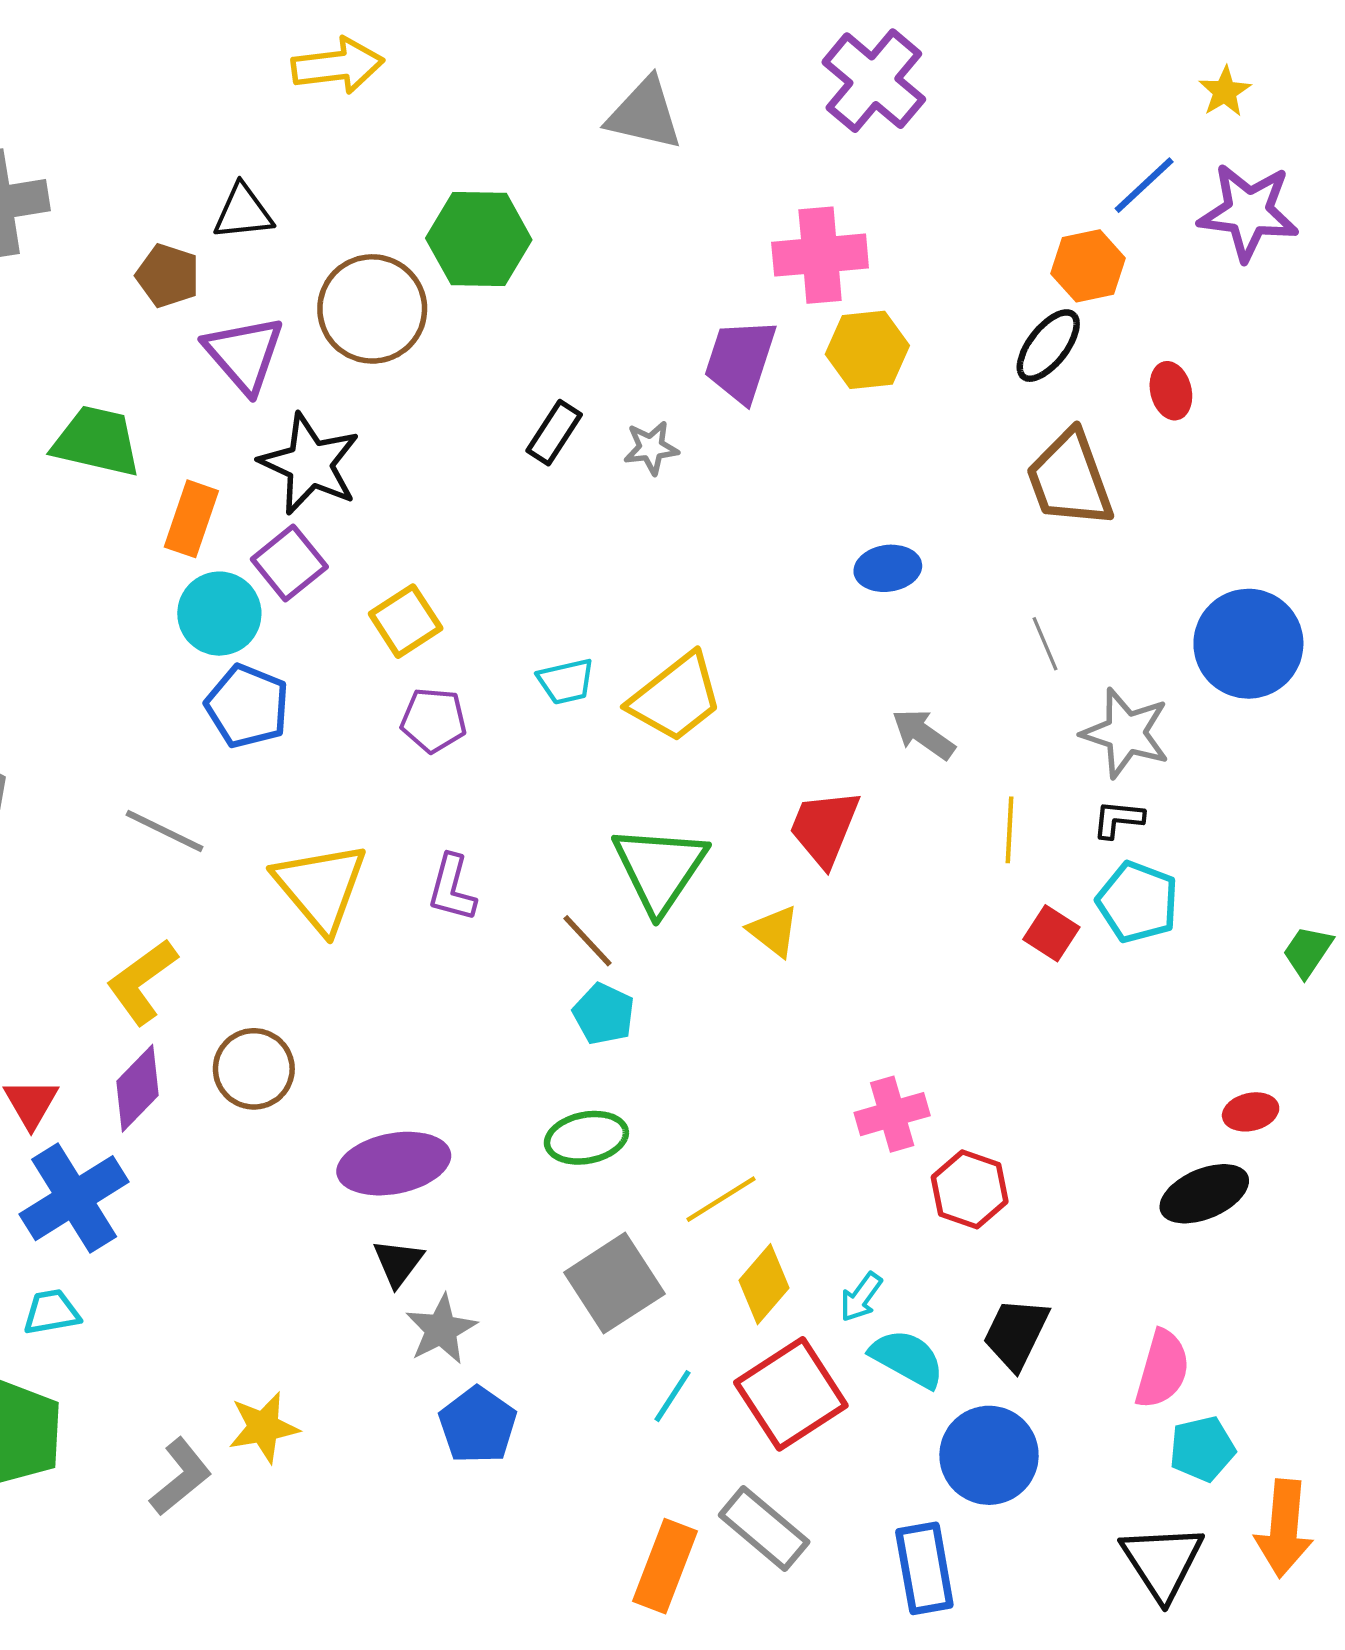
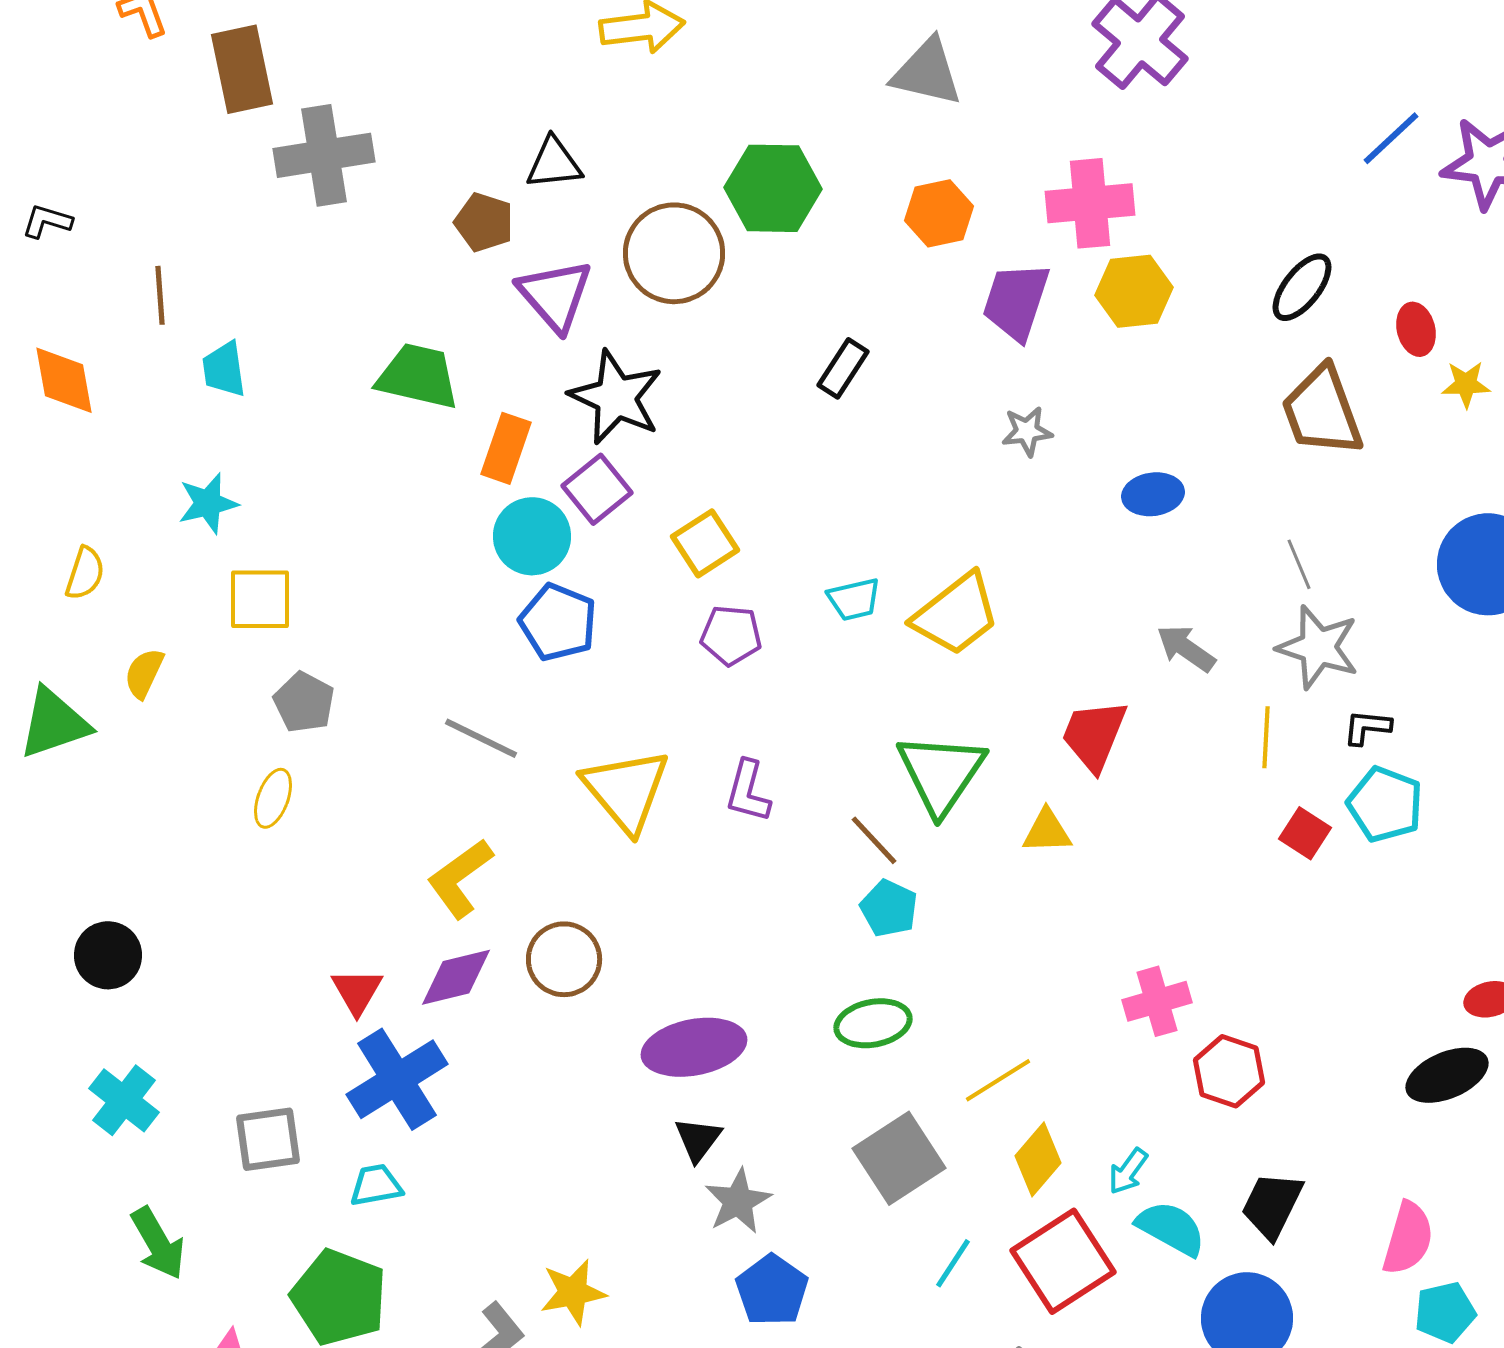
yellow star: (1225, 91) -> (1466, 384), moved, turned 30
orange hexagon: (1088, 266) -> (939, 213), moved
gray star: (651, 448) -> (1027, 431), moved
gray star: (1126, 733) -> (1318, 647), moved
yellow triangle: (774, 931) -> (1047, 831), turned -40
purple diamond: (138, 1088) -> (456, 977), turned 32

